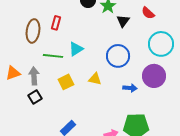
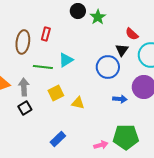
red semicircle: (148, 13) -> (132, 34), moved
black triangle: (123, 21) -> (122, 50), moved
yellow triangle: (95, 79) -> (78, 103), moved

